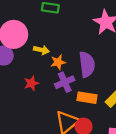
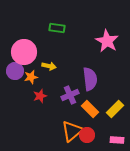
orange star: (58, 62) -> (31, 77), moved
orange rectangle: (87, 98) -> (90, 109), turned 36

